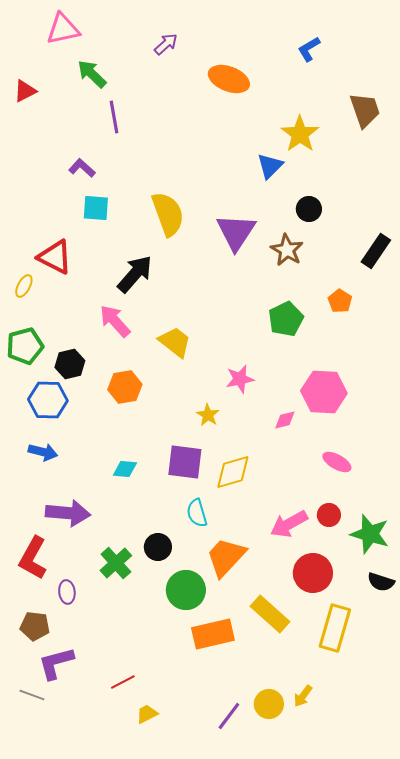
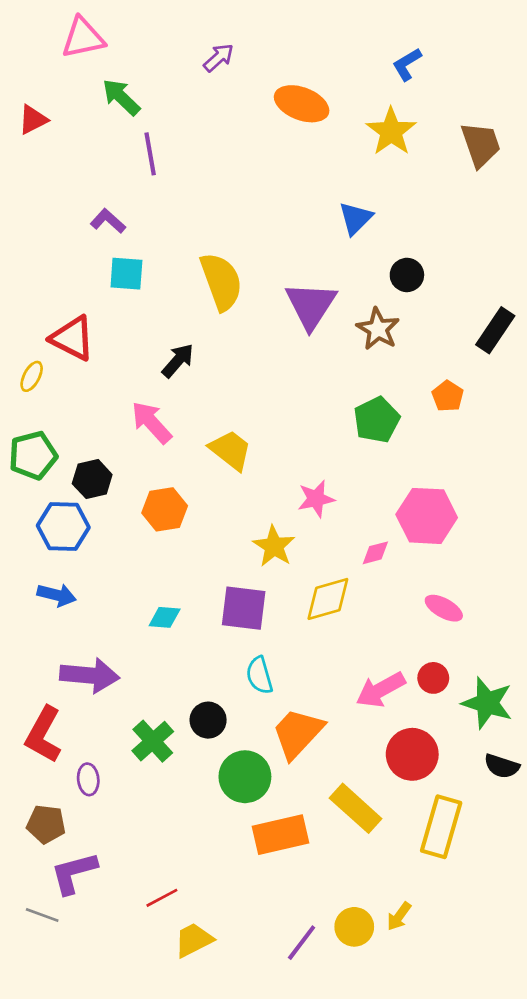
yellow star: (300, 134) -> (391, 131), moved
black arrow: (135, 274) -> (178, 361), size x0.7
yellow star: (208, 415) -> (274, 546), size x1.4
yellow diamond: (233, 472) -> (328, 599), moved
yellow trapezoid: (147, 714) -> (194, 940), size x1.4

